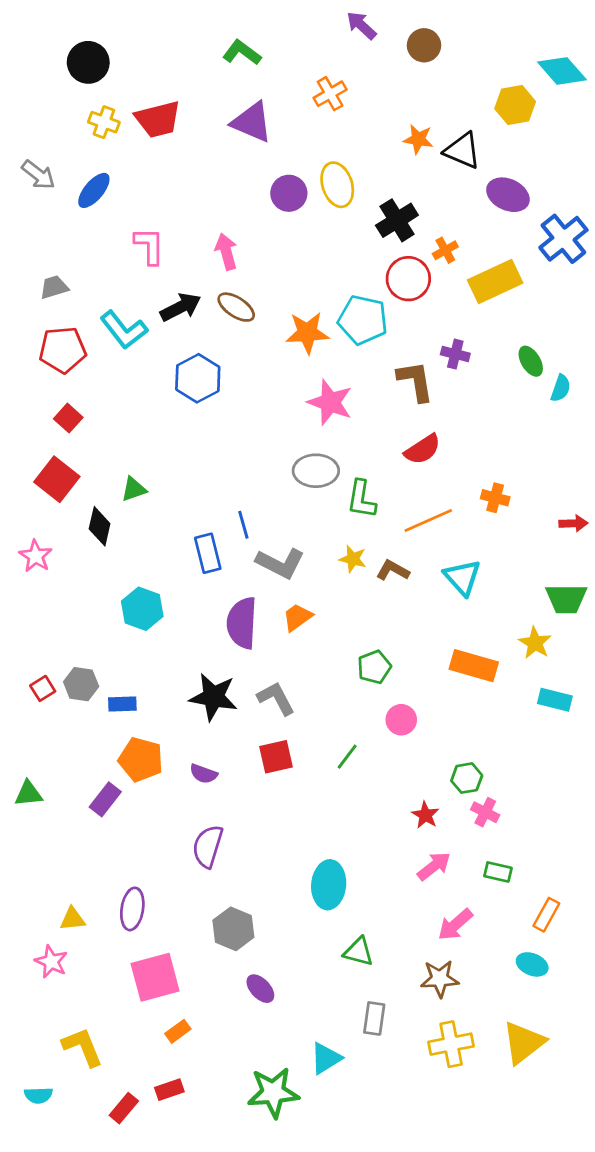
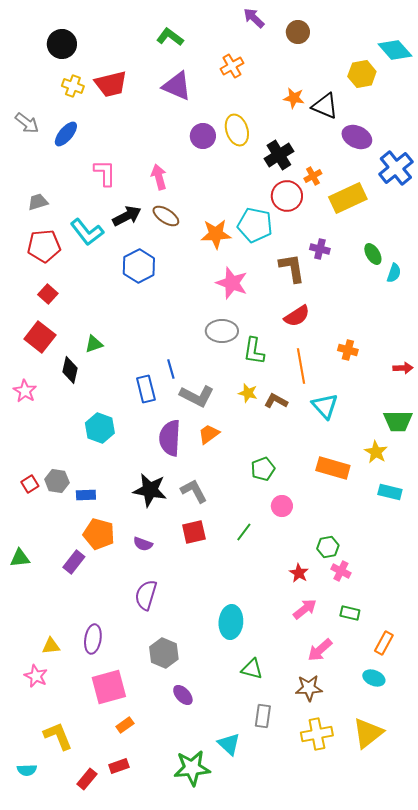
orange line: (428, 521) -> (301, 366), turned -76
cyan triangle: (326, 1058) -> (229, 744), turned -45

